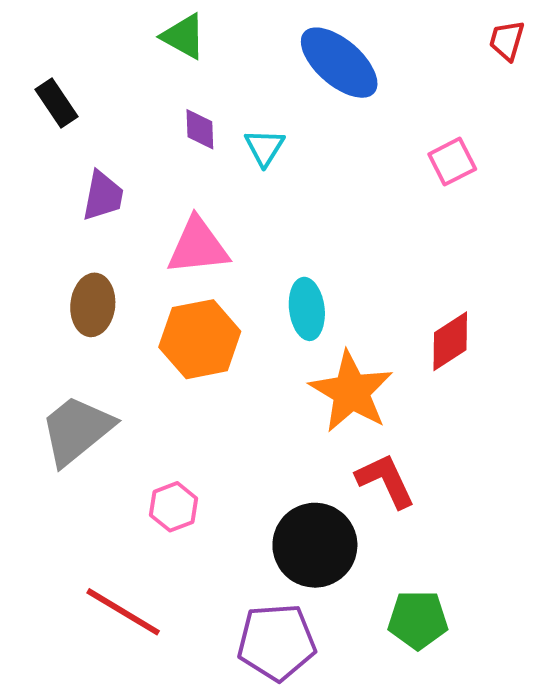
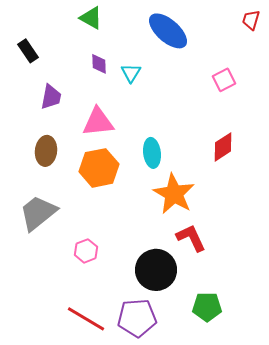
red diamond: (450, 341) -> (223, 147), moved
red line: (123, 612) -> (86, 319), moved

